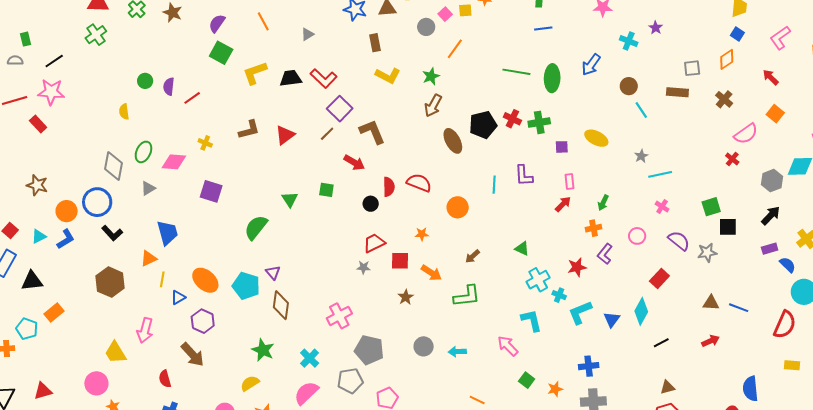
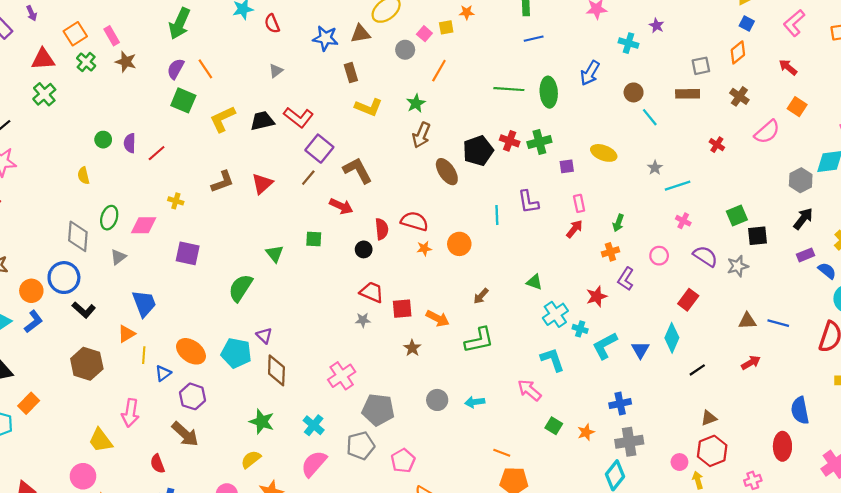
orange line: (263, 21) -> (205, 69), moved
red cross: (732, 159) -> (717, 145), moved
orange star: (422, 234) -> (424, 248), moved
red trapezoid: (374, 243) -> (372, 292), turned 55

